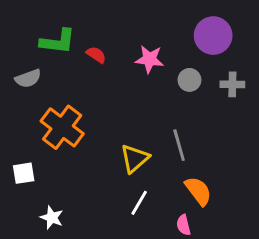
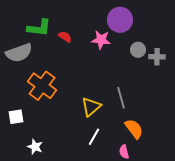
purple circle: (213, 36) -> (120, 20), moved
gray semicircle: (28, 78) -> (19, 53), size x1.5
gray circle: (189, 80) -> (138, 50), moved

